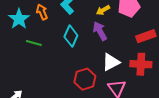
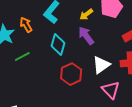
green line: (34, 43) -> (22, 57), turned -35
red hexagon: (85, 79) -> (71, 74), moved

